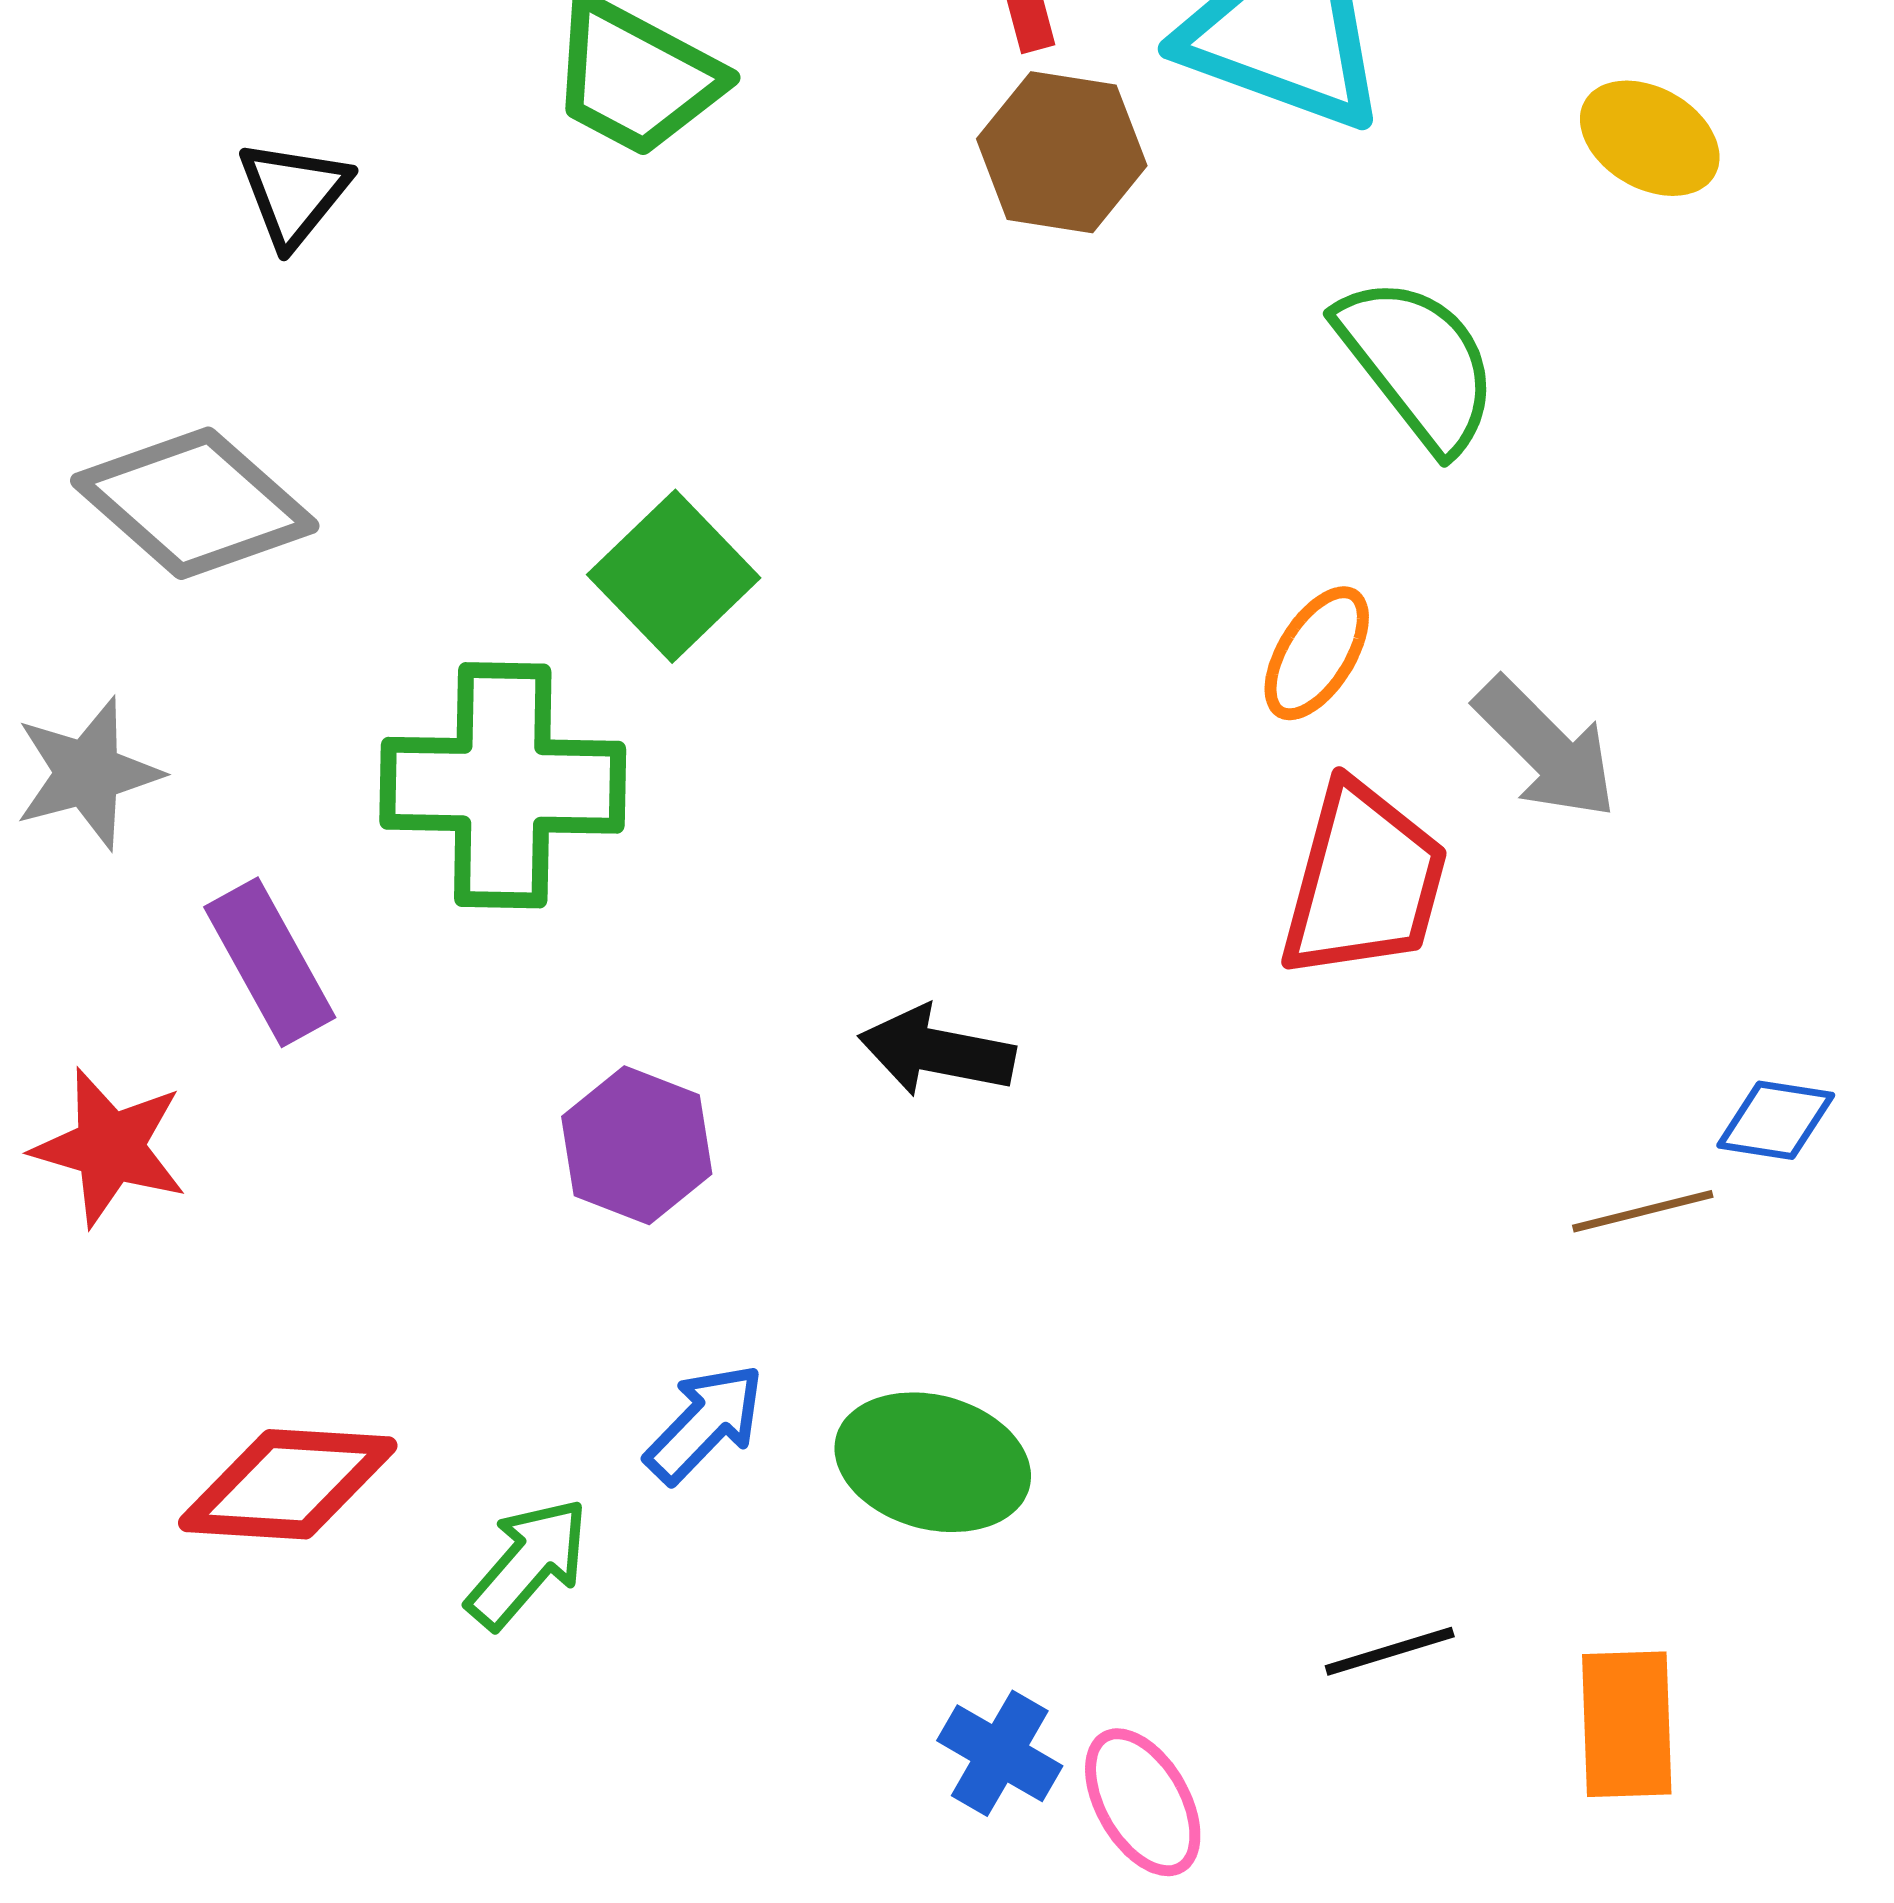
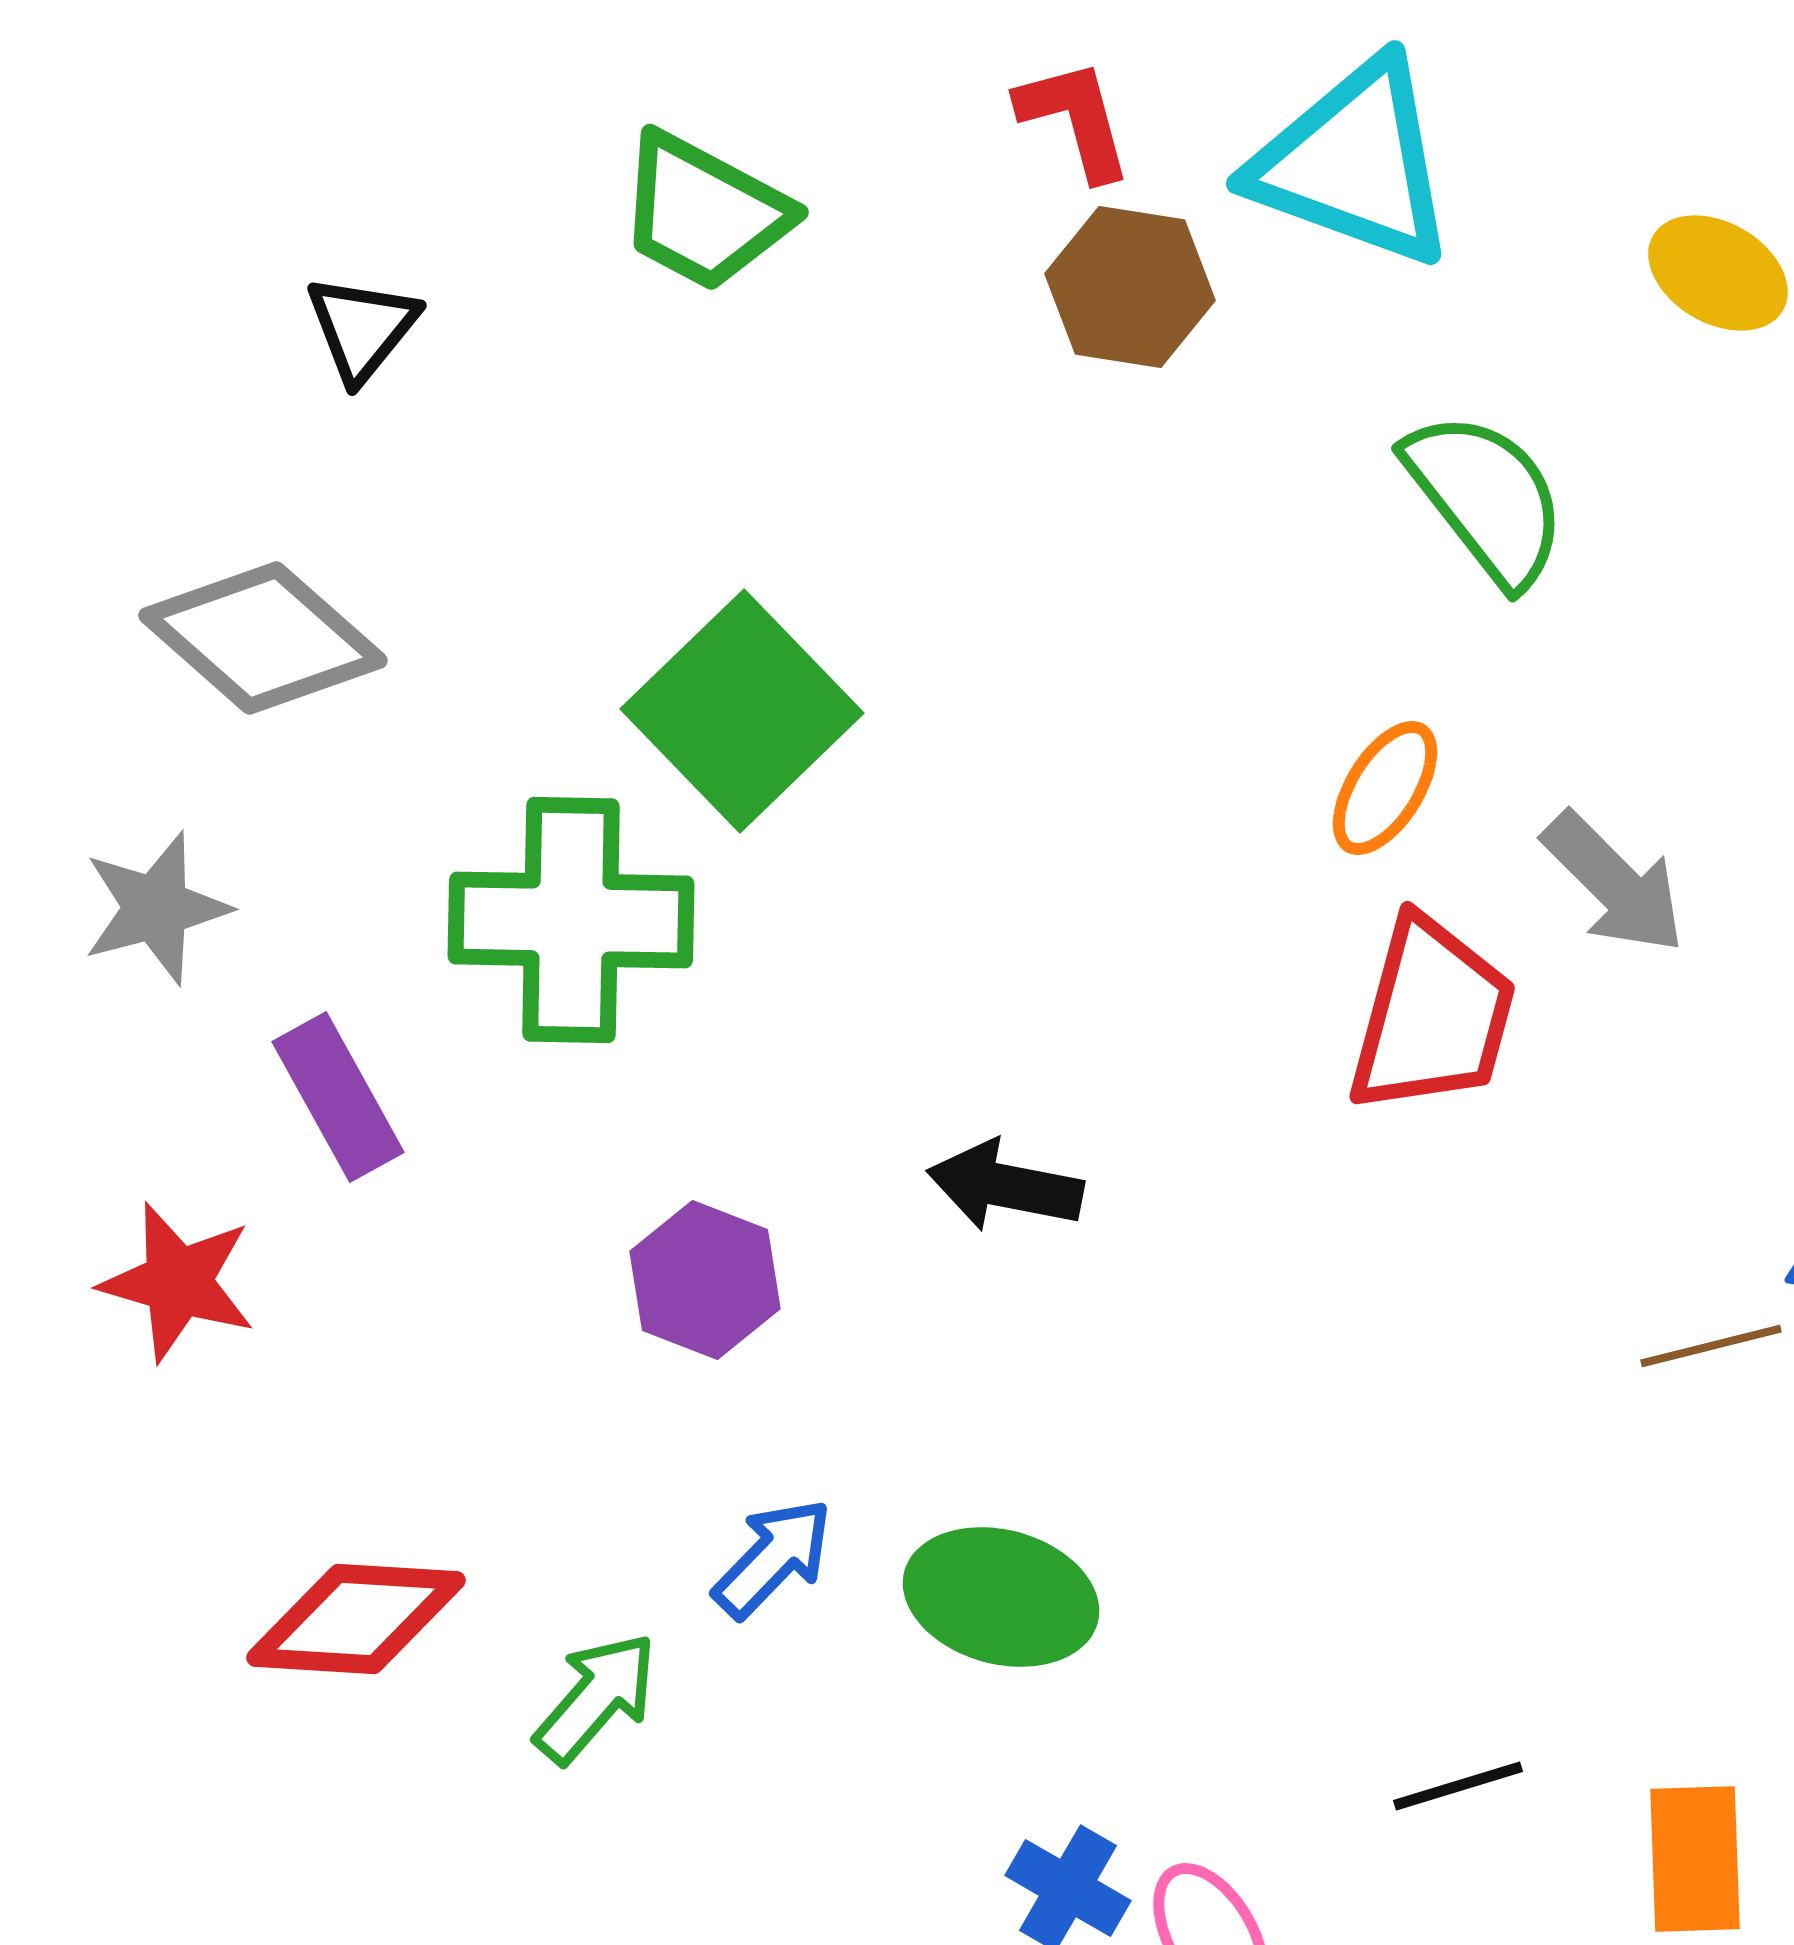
green square: (674, 576) -> (742, 711), size x1.4

